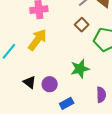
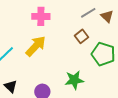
black triangle: (29, 82) -> (11, 86), moved

